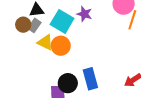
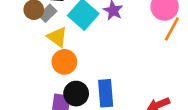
orange circle: (61, 46) -> (64, 62), moved

